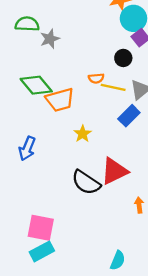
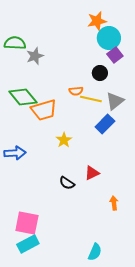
blue arrow: (27, 148) -> (15, 153), turned -115
red triangle: (114, 171) -> (92, 173), size x0.6
black semicircle: (86, 182) -> (67, 183), size x0.6

